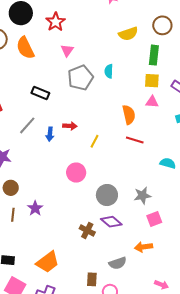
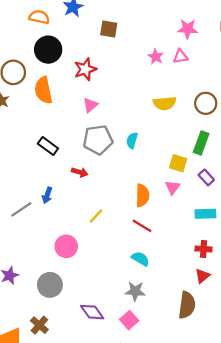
green rectangle: (154, 55) -> (201, 143), moved
pink triangle: (152, 102) -> (172, 187), turned 48
gray line: (27, 125) -> (21, 209), moved
red arrow: (70, 126) -> (80, 172), moved
cyan semicircle: (168, 163) -> (140, 259), moved
gray circle: (107, 195) -> (50, 285), moved
pink square: (154, 219) -> (129, 320), moved, turned -35
brown cross: (87, 230) -> (39, 325), moved

